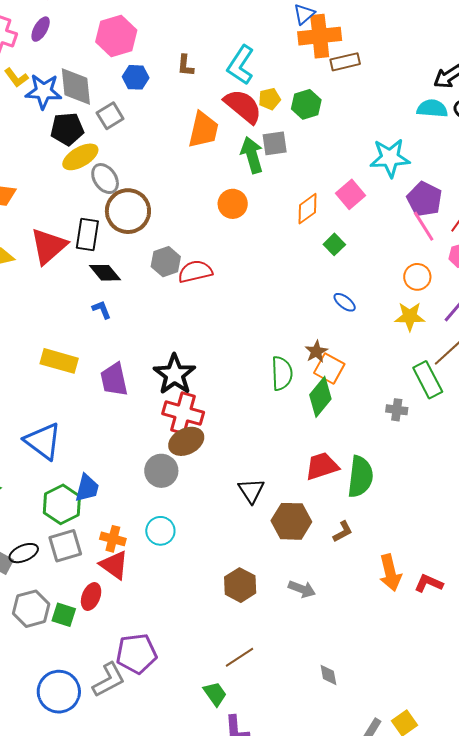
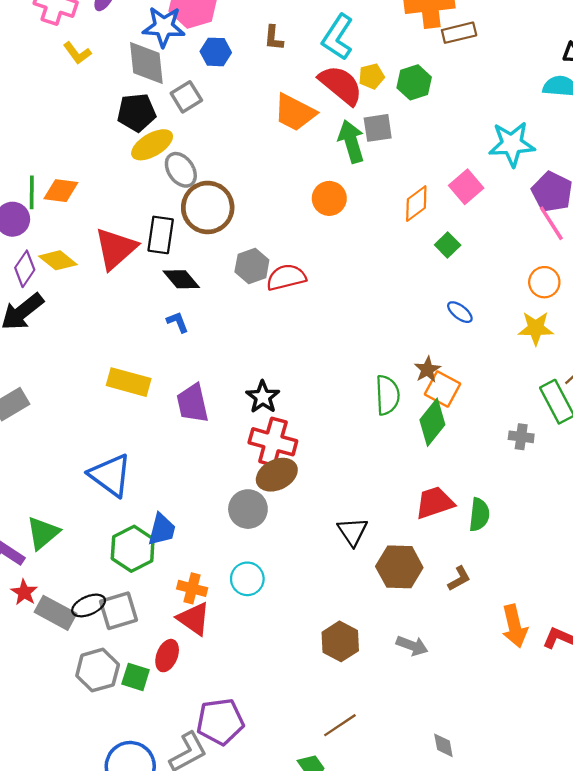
blue star: (44, 91) -> (164, 27), moved
orange trapezoid: (203, 130) -> (295, 113), turned 105
black star: (175, 374) -> (263, 397), size x0.7
green semicircle: (360, 477) -> (479, 515), size x0.7
gray square: (65, 546) -> (119, 611), moved

